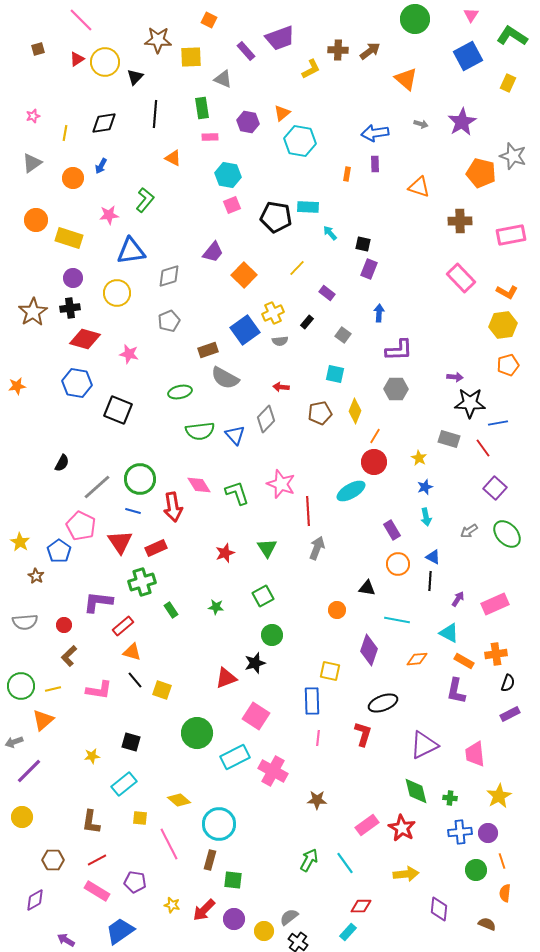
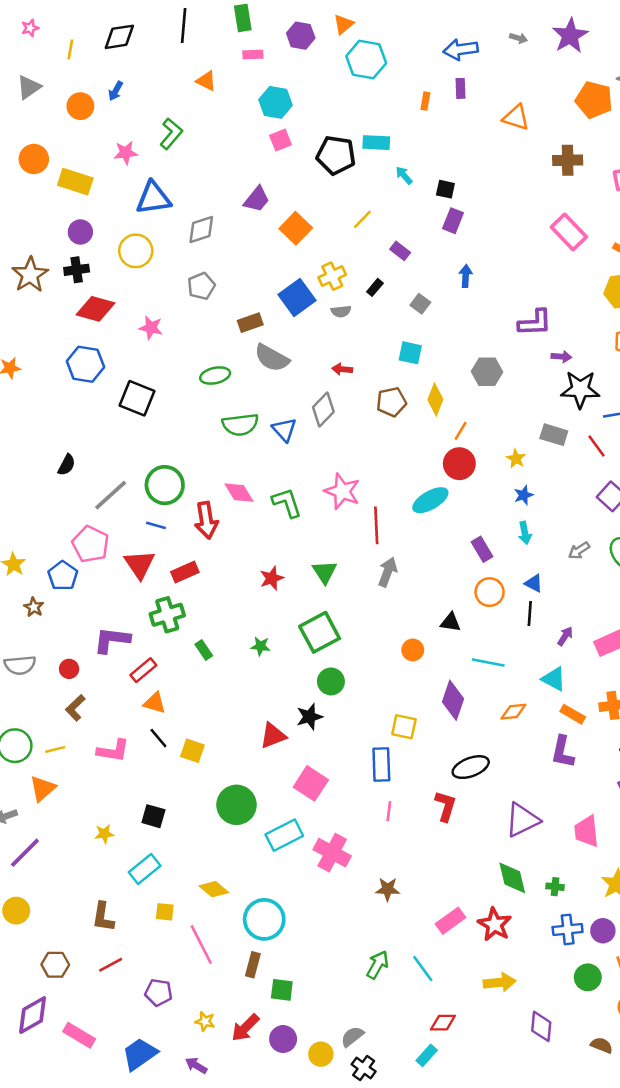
purple L-shape: (399, 350) -> (535, 323), moved
green square: (263, 596) -> (320, 632), size x1.5
pink rectangle: (97, 891) -> (79, 1035), moved
purple diamond: (35, 900) -> (33, 1015), size x1.4
purple arrow: (66, 940) -> (196, 1065), moved

